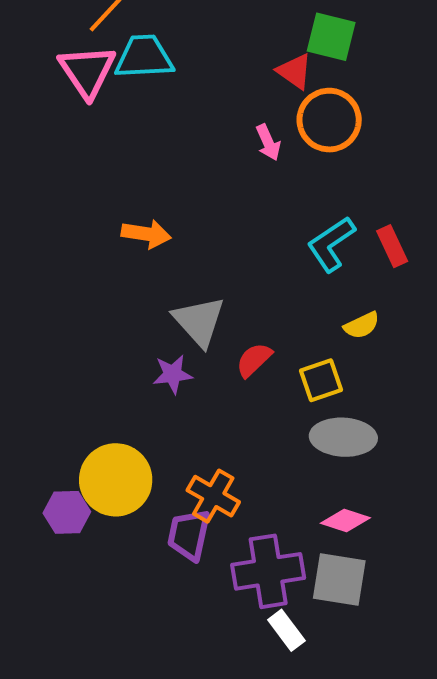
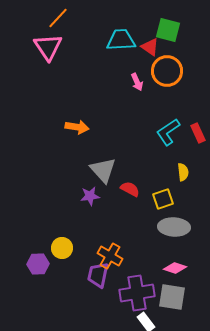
cyan trapezoid: (144, 57) -> (121, 40), moved
yellow semicircle: (362, 325) -> (183, 172), turned -72
red semicircle: (254, 360) -> (130, 189), turned 72
yellow circle: (116, 480) -> (62, 248), size x0.6

